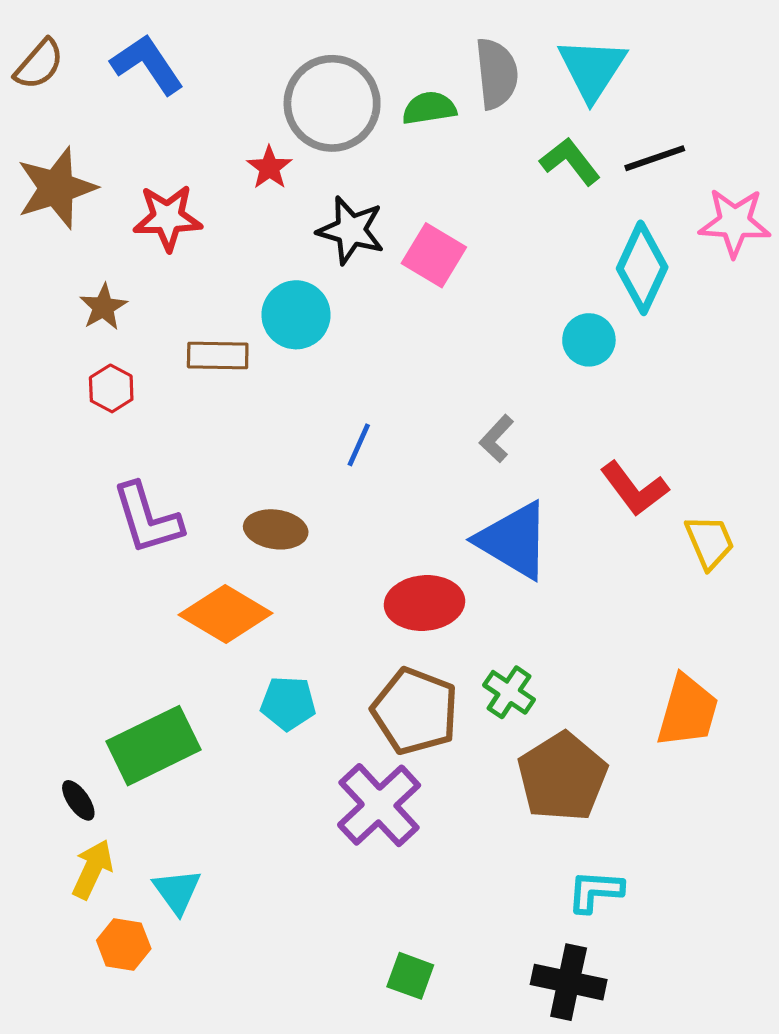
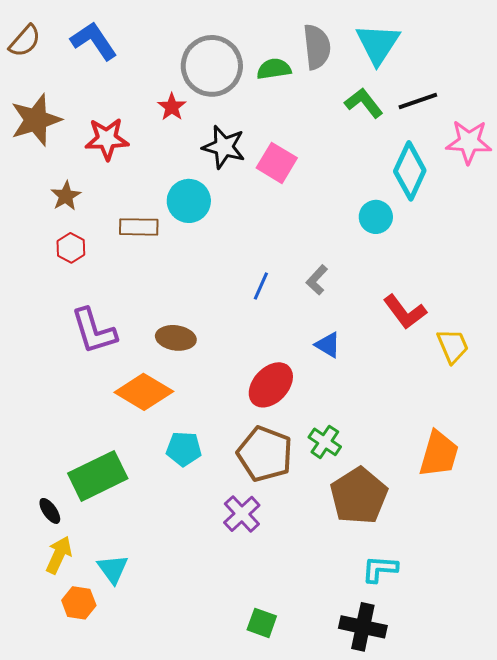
blue line: (359, 445) -> (261, 286), moved
blue triangle: (514, 540) -> (328, 345), size x0.5
red ellipse: (424, 603) -> (271, 385), turned -42
purple cross: (379, 805) -> (242, 514), size x0.7

